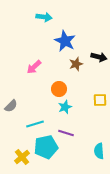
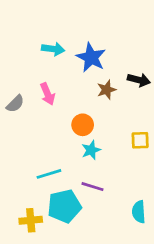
cyan arrow: (44, 17) -> (53, 49), moved
pink arrow: (34, 67) -> (48, 94), turned -70
gray semicircle: (11, 106) -> (15, 104), moved
yellow cross: (22, 157) -> (31, 220), turned 35

